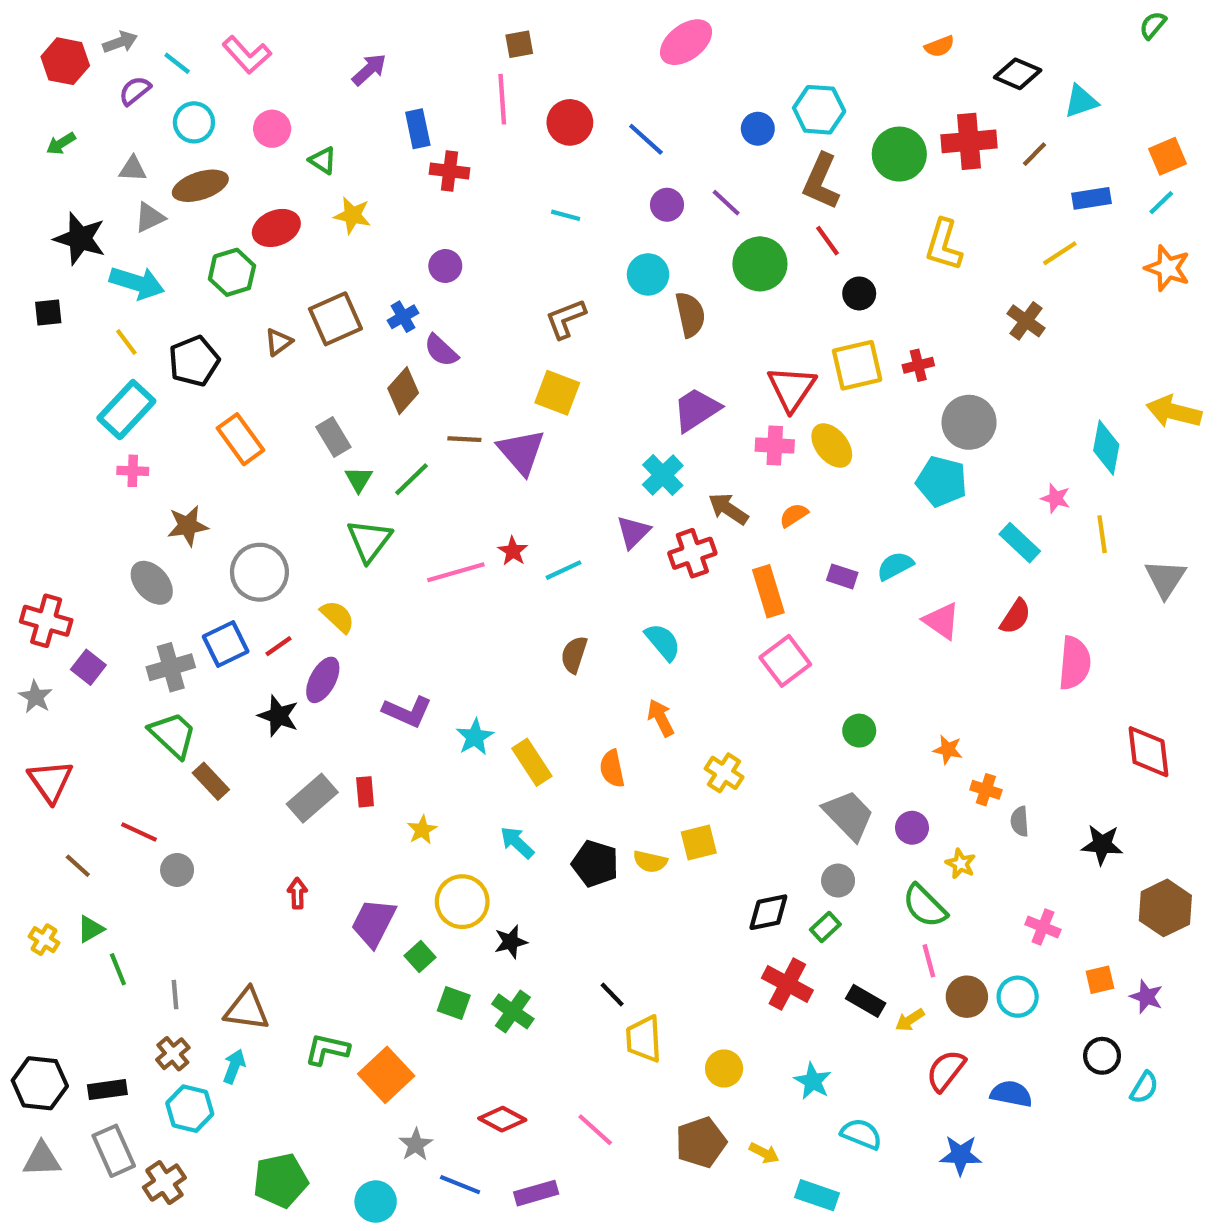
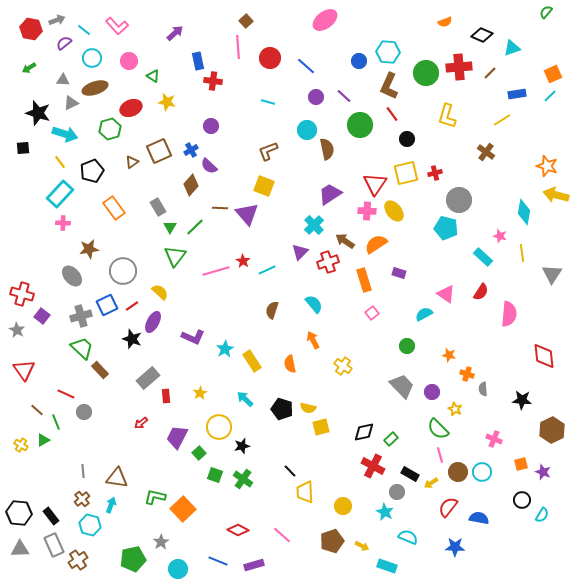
brown square: (519, 44) -> (246, 21), turned -32
orange star: (1168, 268) -> (547, 166), moved
orange semicircle: (794, 515) -> (376, 244), size x1.6
cyan semicircle: (895, 566) -> (424, 314), moved
pink square: (785, 661) -> (372, 313), size x0.6
red rectangle: (365, 792) -> (166, 396), moved
yellow square: (699, 843) -> (321, 427), moved
gray circle: (838, 881) -> (397, 492), moved
red arrow: (297, 893) -> (141, 423), turned -128
green line: (118, 969) -> (56, 422), moved
black rectangle: (107, 1090) -> (51, 516), turned 60
gray star: (416, 1145) -> (161, 542), moved

